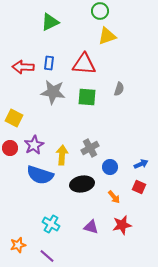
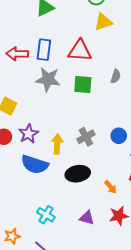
blue rectangle: (49, 63) -> (44, 50), size x1.5
blue circle: (110, 167) -> (119, 136), moved

